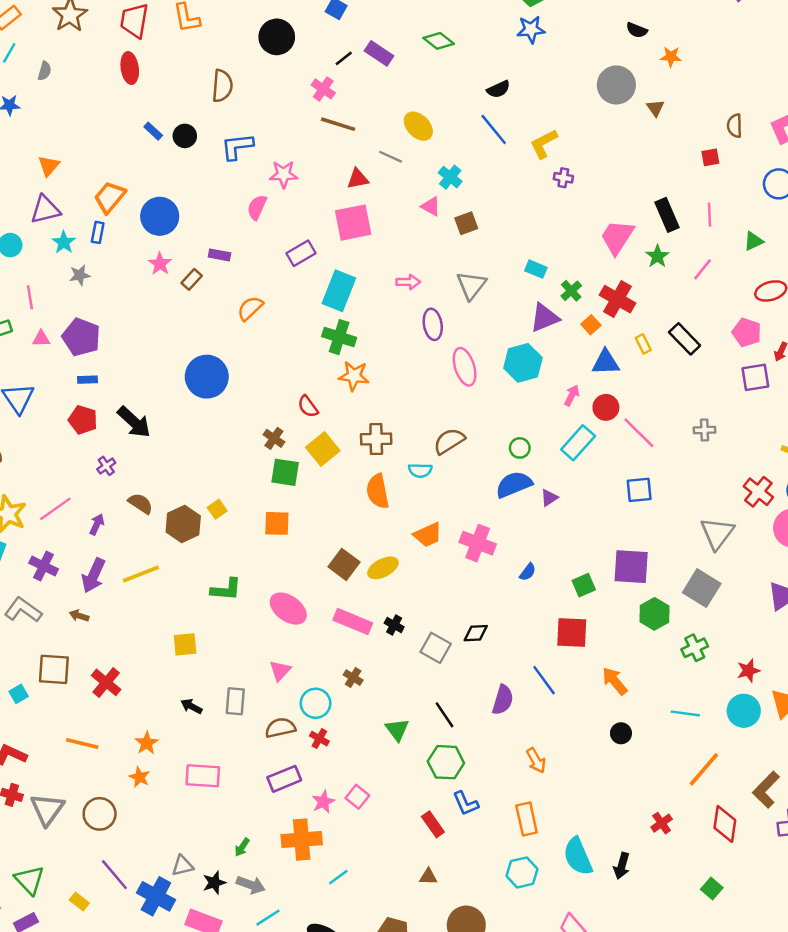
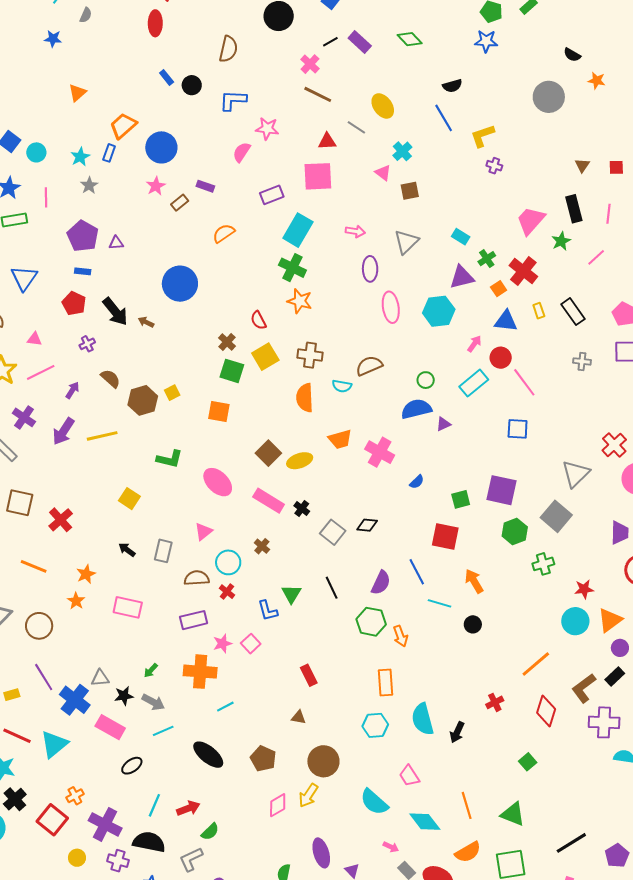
brown triangle: (655, 108) -> (582, 165), moved
purple triangle: (45, 210) -> (116, 243), moved, size x0.6
gray star: (80, 275) -> (89, 185), turned -30
pink triangle: (41, 339) -> (34, 339), moved
gray cross: (705, 430) -> (582, 361), moved
brown arrow: (79, 616) -> (146, 322), moved
yellow square: (185, 644) -> (129, 499), turned 30
cyan line: (685, 713) -> (440, 603), moved
green hexagon: (446, 762) -> (371, 622), moved
blue L-shape: (466, 803) -> (268, 611), moved
yellow rectangle: (79, 902) -> (12, 695), turned -63

